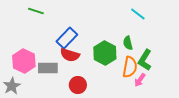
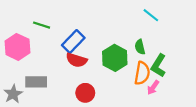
green line: (36, 11) -> (42, 25), moved
pink hexagon: (24, 61) -> (17, 47), moved
gray rectangle: (48, 68) -> (36, 82), moved

